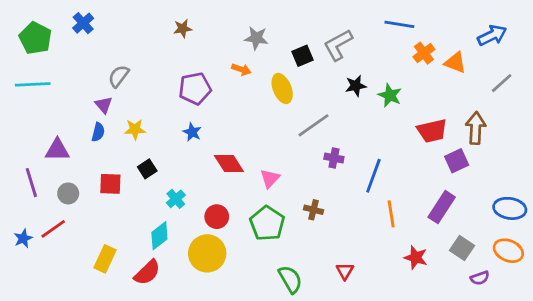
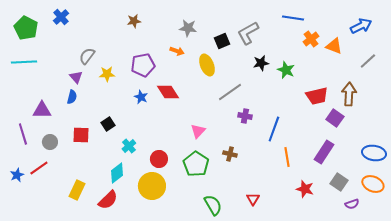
yellow star: (135, 129) -> (107, 74), moved
purple square: (457, 161) -> (335, 118), turned -30
red diamond: (229, 163) -> (168, 92), moved

